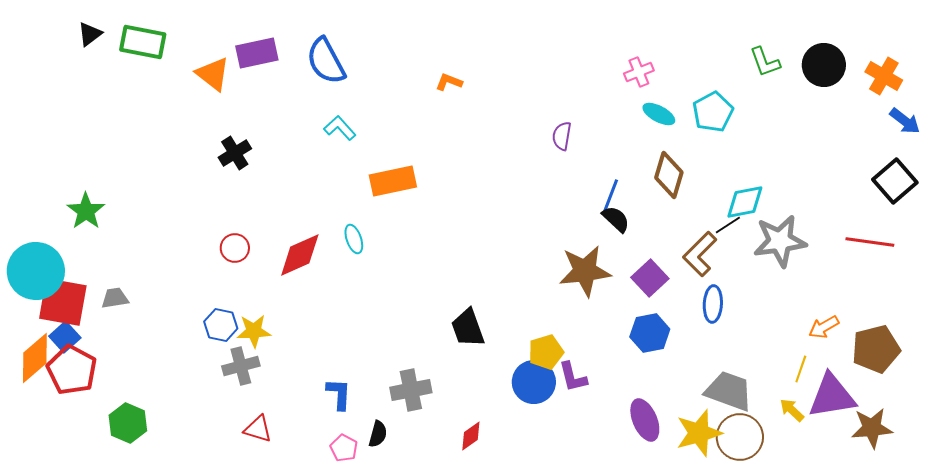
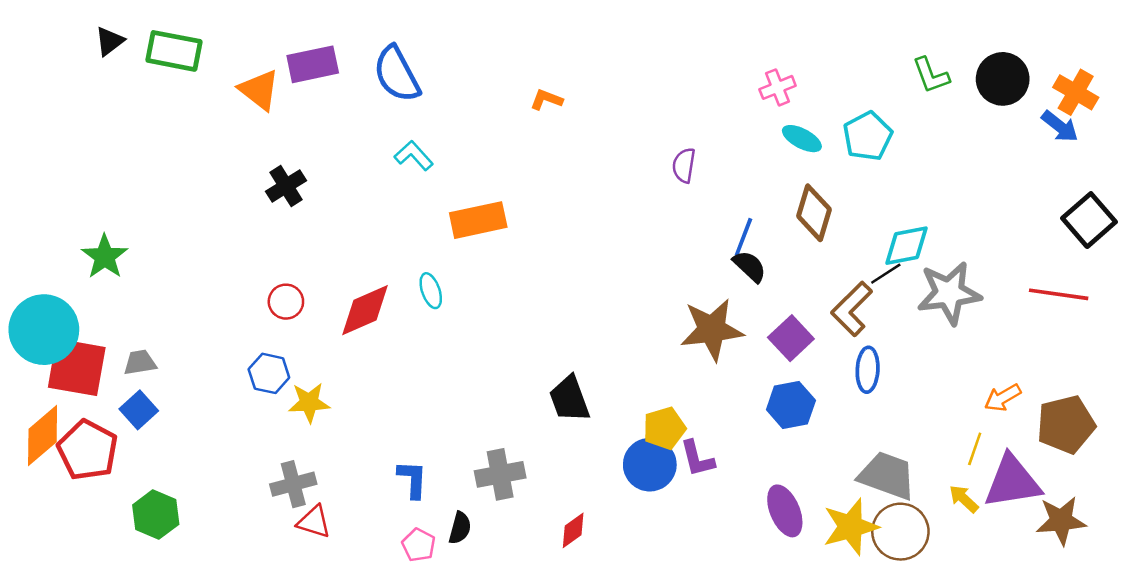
blue arrow: (905, 121) -> (1060, 126), moved
blue hexagon: (221, 325) -> (269, 373), moved
blue square: (65, 337) -> (139, 410), moved
gray cross: (241, 366) -> (293, 484), moved

